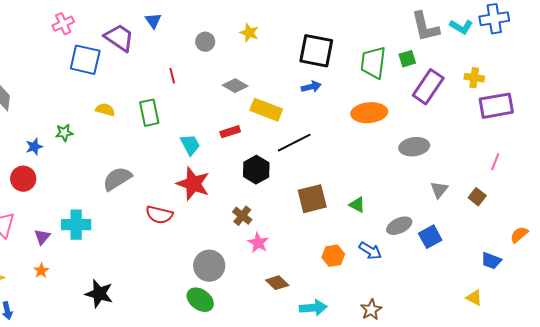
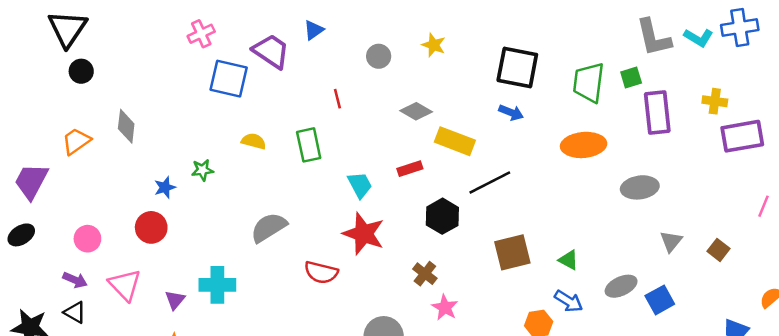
blue triangle: (153, 21) -> (314, 30), turned 30
blue arrow: (311, 87) -> (511, 112), turned 36
purple rectangle: (428, 87) -> (657, 112), turned -40
pink line: (495, 162) -> (764, 206), moved
blue arrow: (370, 251) -> (569, 301), moved

